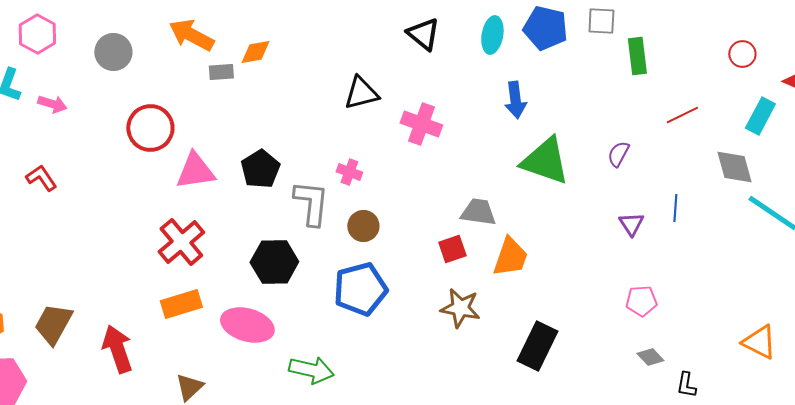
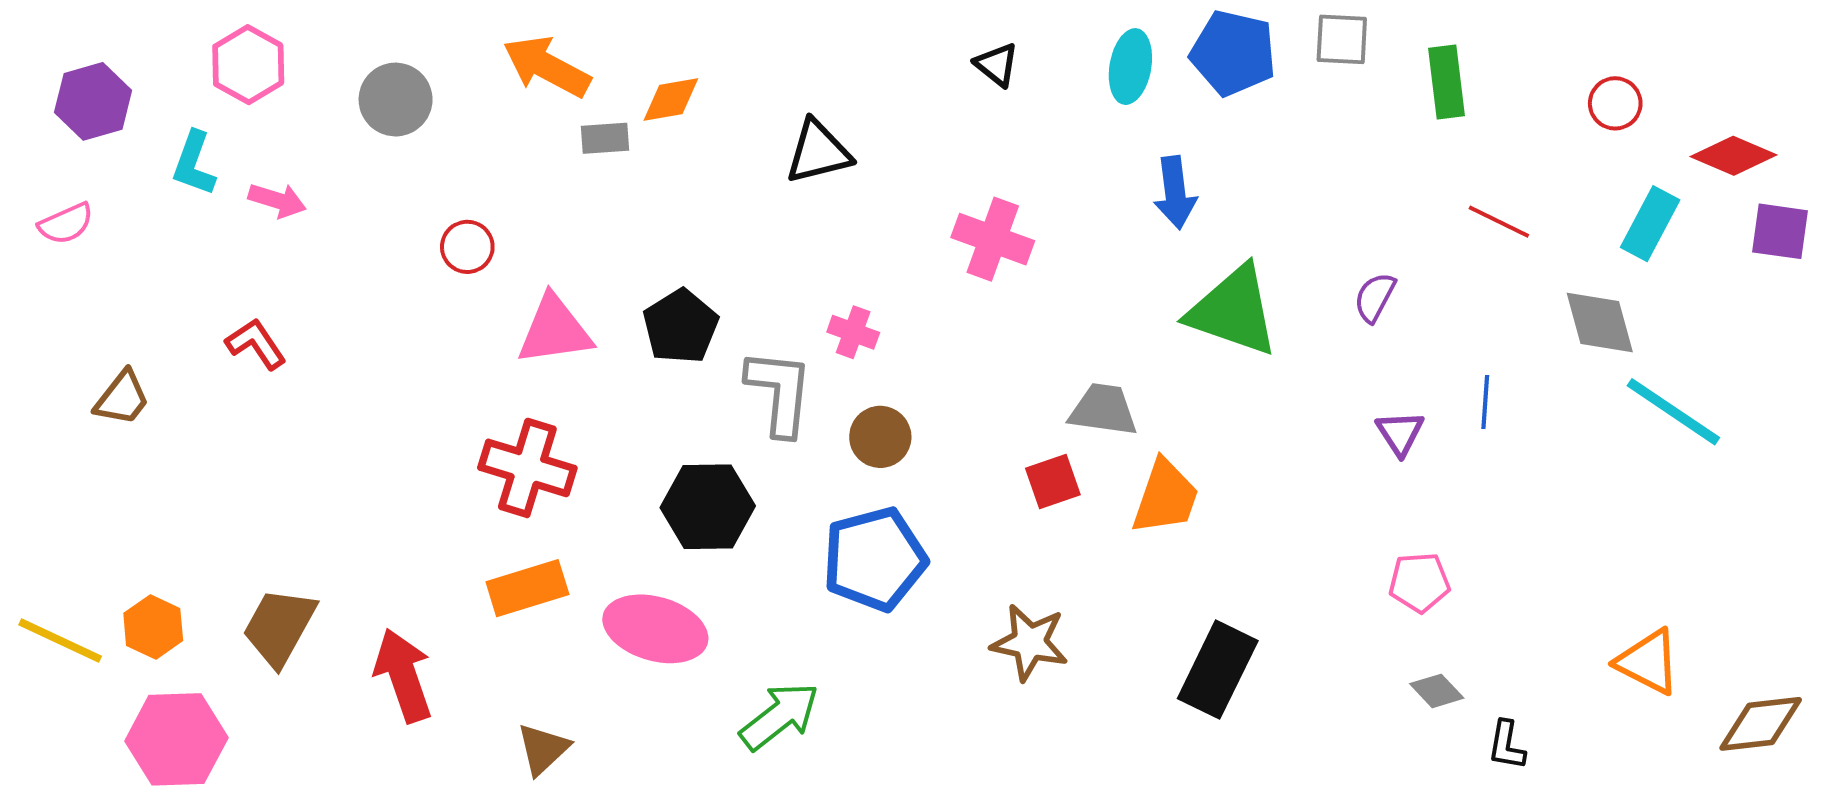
black triangle: (423, 34) -> (997, 65), size x0.7
green rectangle: (637, 56) -> (1446, 82), moved
black triangle: (361, 93) -> (818, 152), moved
red line: (682, 115) -> (1499, 222), turned 52
red circle: (150, 128) -> (467, 247), size x0.6
red cross: (181, 242) -> (527, 468), turned -33
brown star: (460, 308) -> (1030, 642), moved
green arrow: (311, 370) -> (779, 716), turned -51

